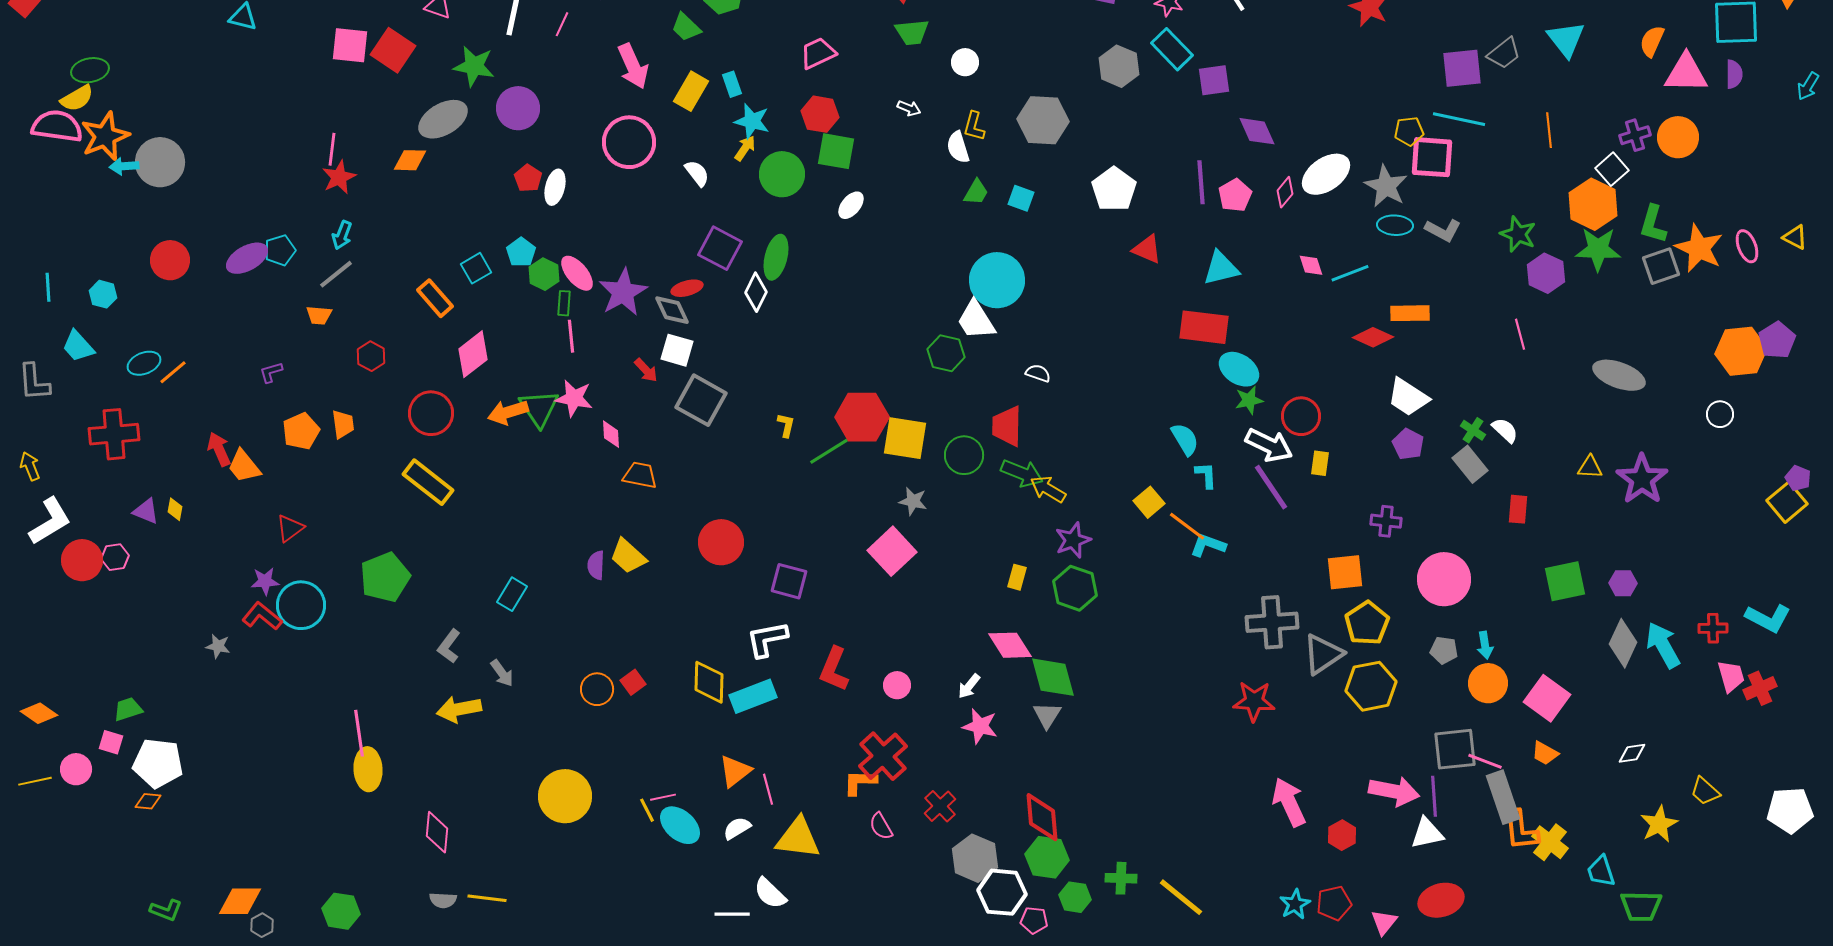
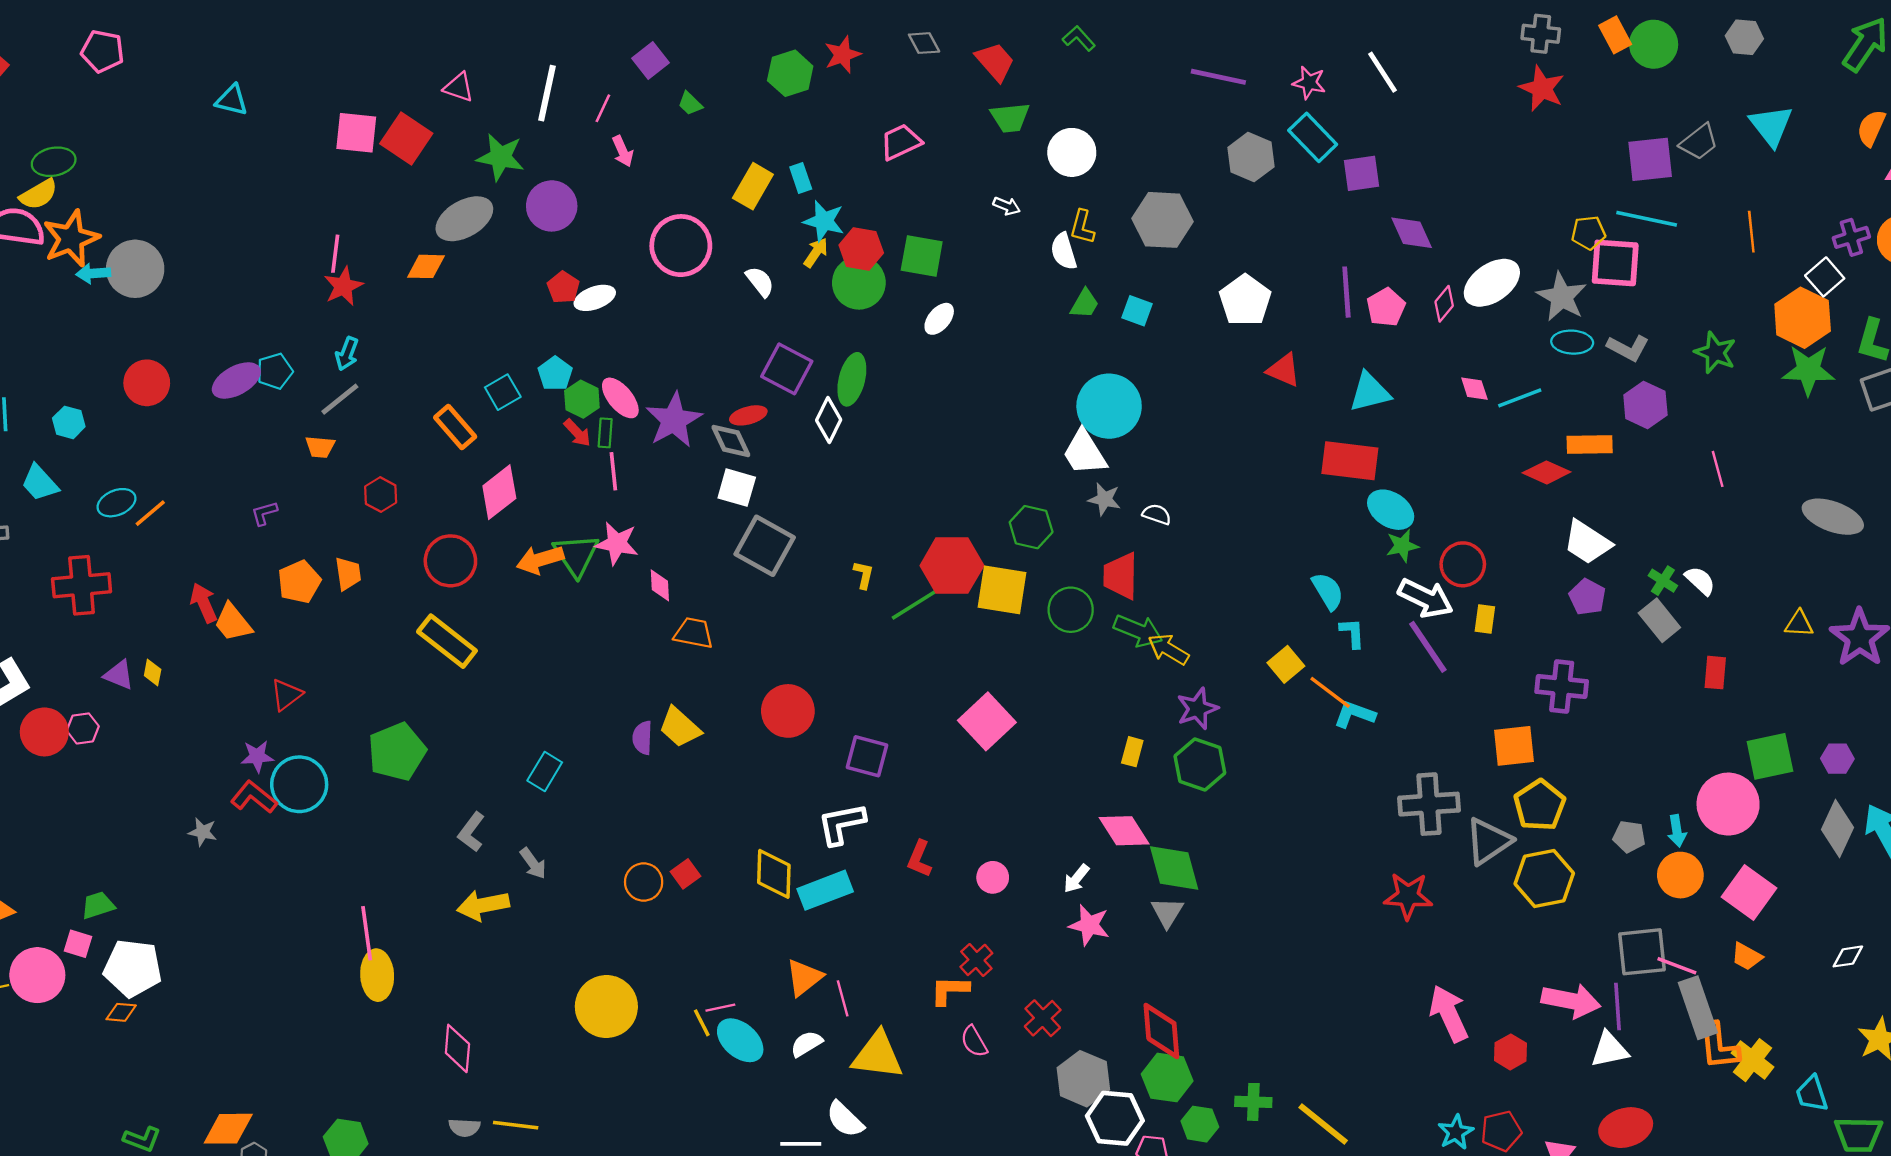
green trapezoid: (686, 27) -> (690, 104), moved, size x0.7
white circle: (965, 62) -> (1072, 152), size x1.5
pink arrow: (633, 66) -> (623, 151), moved, size x0.6
red hexagon: (820, 114) -> (861, 249), moved
white ellipse: (555, 187) -> (595, 298), turned 56
purple hexagon: (1546, 273) -> (1645, 405), moved
green hexagon: (946, 353) -> (1031, 527), moved
red arrow: (646, 370) -> (577, 433), moved
gray star: (913, 501) -> (1104, 499), moved
purple cross: (1386, 521) -> (1562, 687), size x1.4
pink circle: (1444, 579) -> (1728, 804), moved
red L-shape: (834, 669) -> (919, 859), size x0.7
red cross: (883, 756) -> (976, 960), size x0.6
pink circle: (76, 769) -> (37, 975), size x1.5

